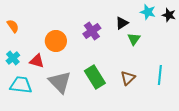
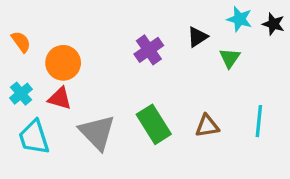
green triangle: (134, 39) -> (230, 58), moved
orange circle: (56, 41) -> (63, 63), moved
brown triangle: (128, 78) -> (207, 126), turned 35
cyan trapezoid: (21, 85) -> (34, 137), turned -115

